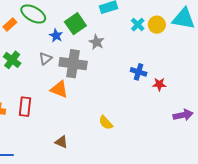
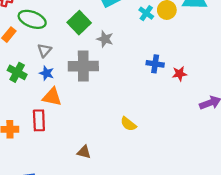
blue star: (56, 36) -> (47, 73), moved
gray triangle: (45, 59) -> (44, 50), moved
orange triangle: (59, 89) -> (52, 97), moved

